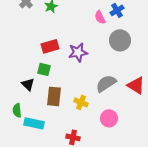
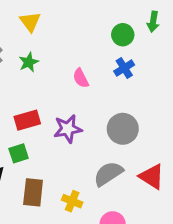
pink semicircle: (100, 17) -> (81, 78), moved
gray circle: (120, 40) -> (123, 129), moved
green square: (44, 69) -> (19, 153), turned -32

